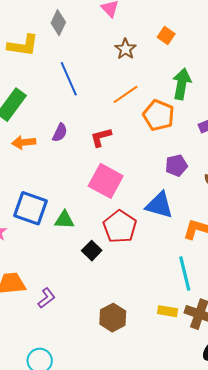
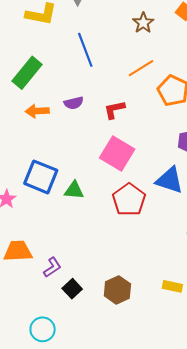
purple semicircle: (60, 133) -> (74, 103), turned 48
black square: (92, 251) -> (72, 289), moved

